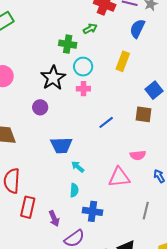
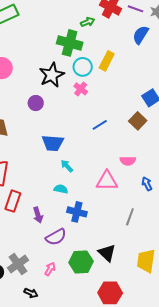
green arrow: (90, 29) -> (88, 22), moved
green cross: (68, 44) -> (70, 43), size x1.4
yellow rectangle: (123, 61) -> (107, 61), moved
pink cross: (83, 89) -> (81, 89), turned 32
brown square: (144, 114) -> (138, 121), turned 30
cyan semicircle: (74, 190) -> (61, 189), turned -88

